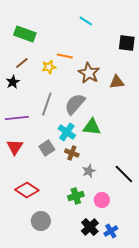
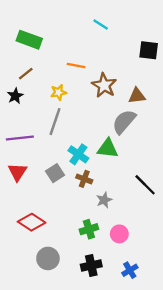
yellow star: (49, 67) -> (58, 92), moved
gray semicircle: (75, 104) -> (124, 122), moved
black line: (124, 174) -> (145, 185), moved
black cross: (90, 227) -> (91, 265), moved, turned 30

